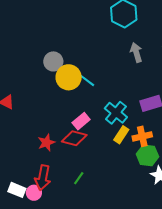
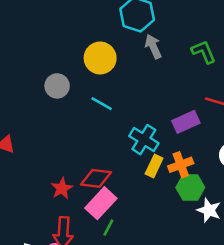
gray arrow: (136, 52) -> (153, 46), moved
yellow circle: (69, 77) -> (100, 58), moved
pink rectangle: (81, 121) -> (101, 203), moved, size x1.4

